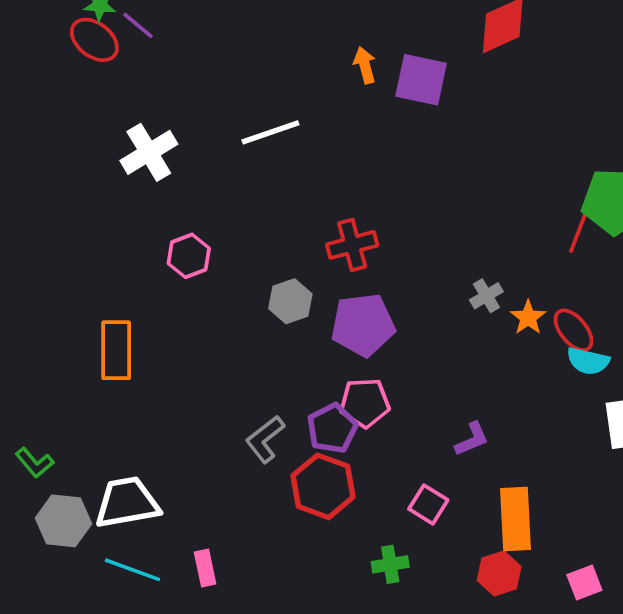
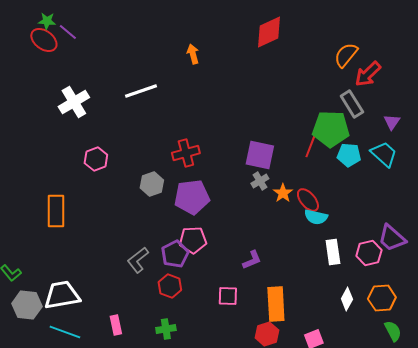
purple square: (421, 80) -> (260, 155), moved
red hexagon: (323, 486) -> (170, 286), size x0.7
pink square: (428, 504) -> (228, 296), turned -30
green cross: (390, 564) -> (166, 329), moved
pink rectangle: (205, 568) -> (116, 325), moved

